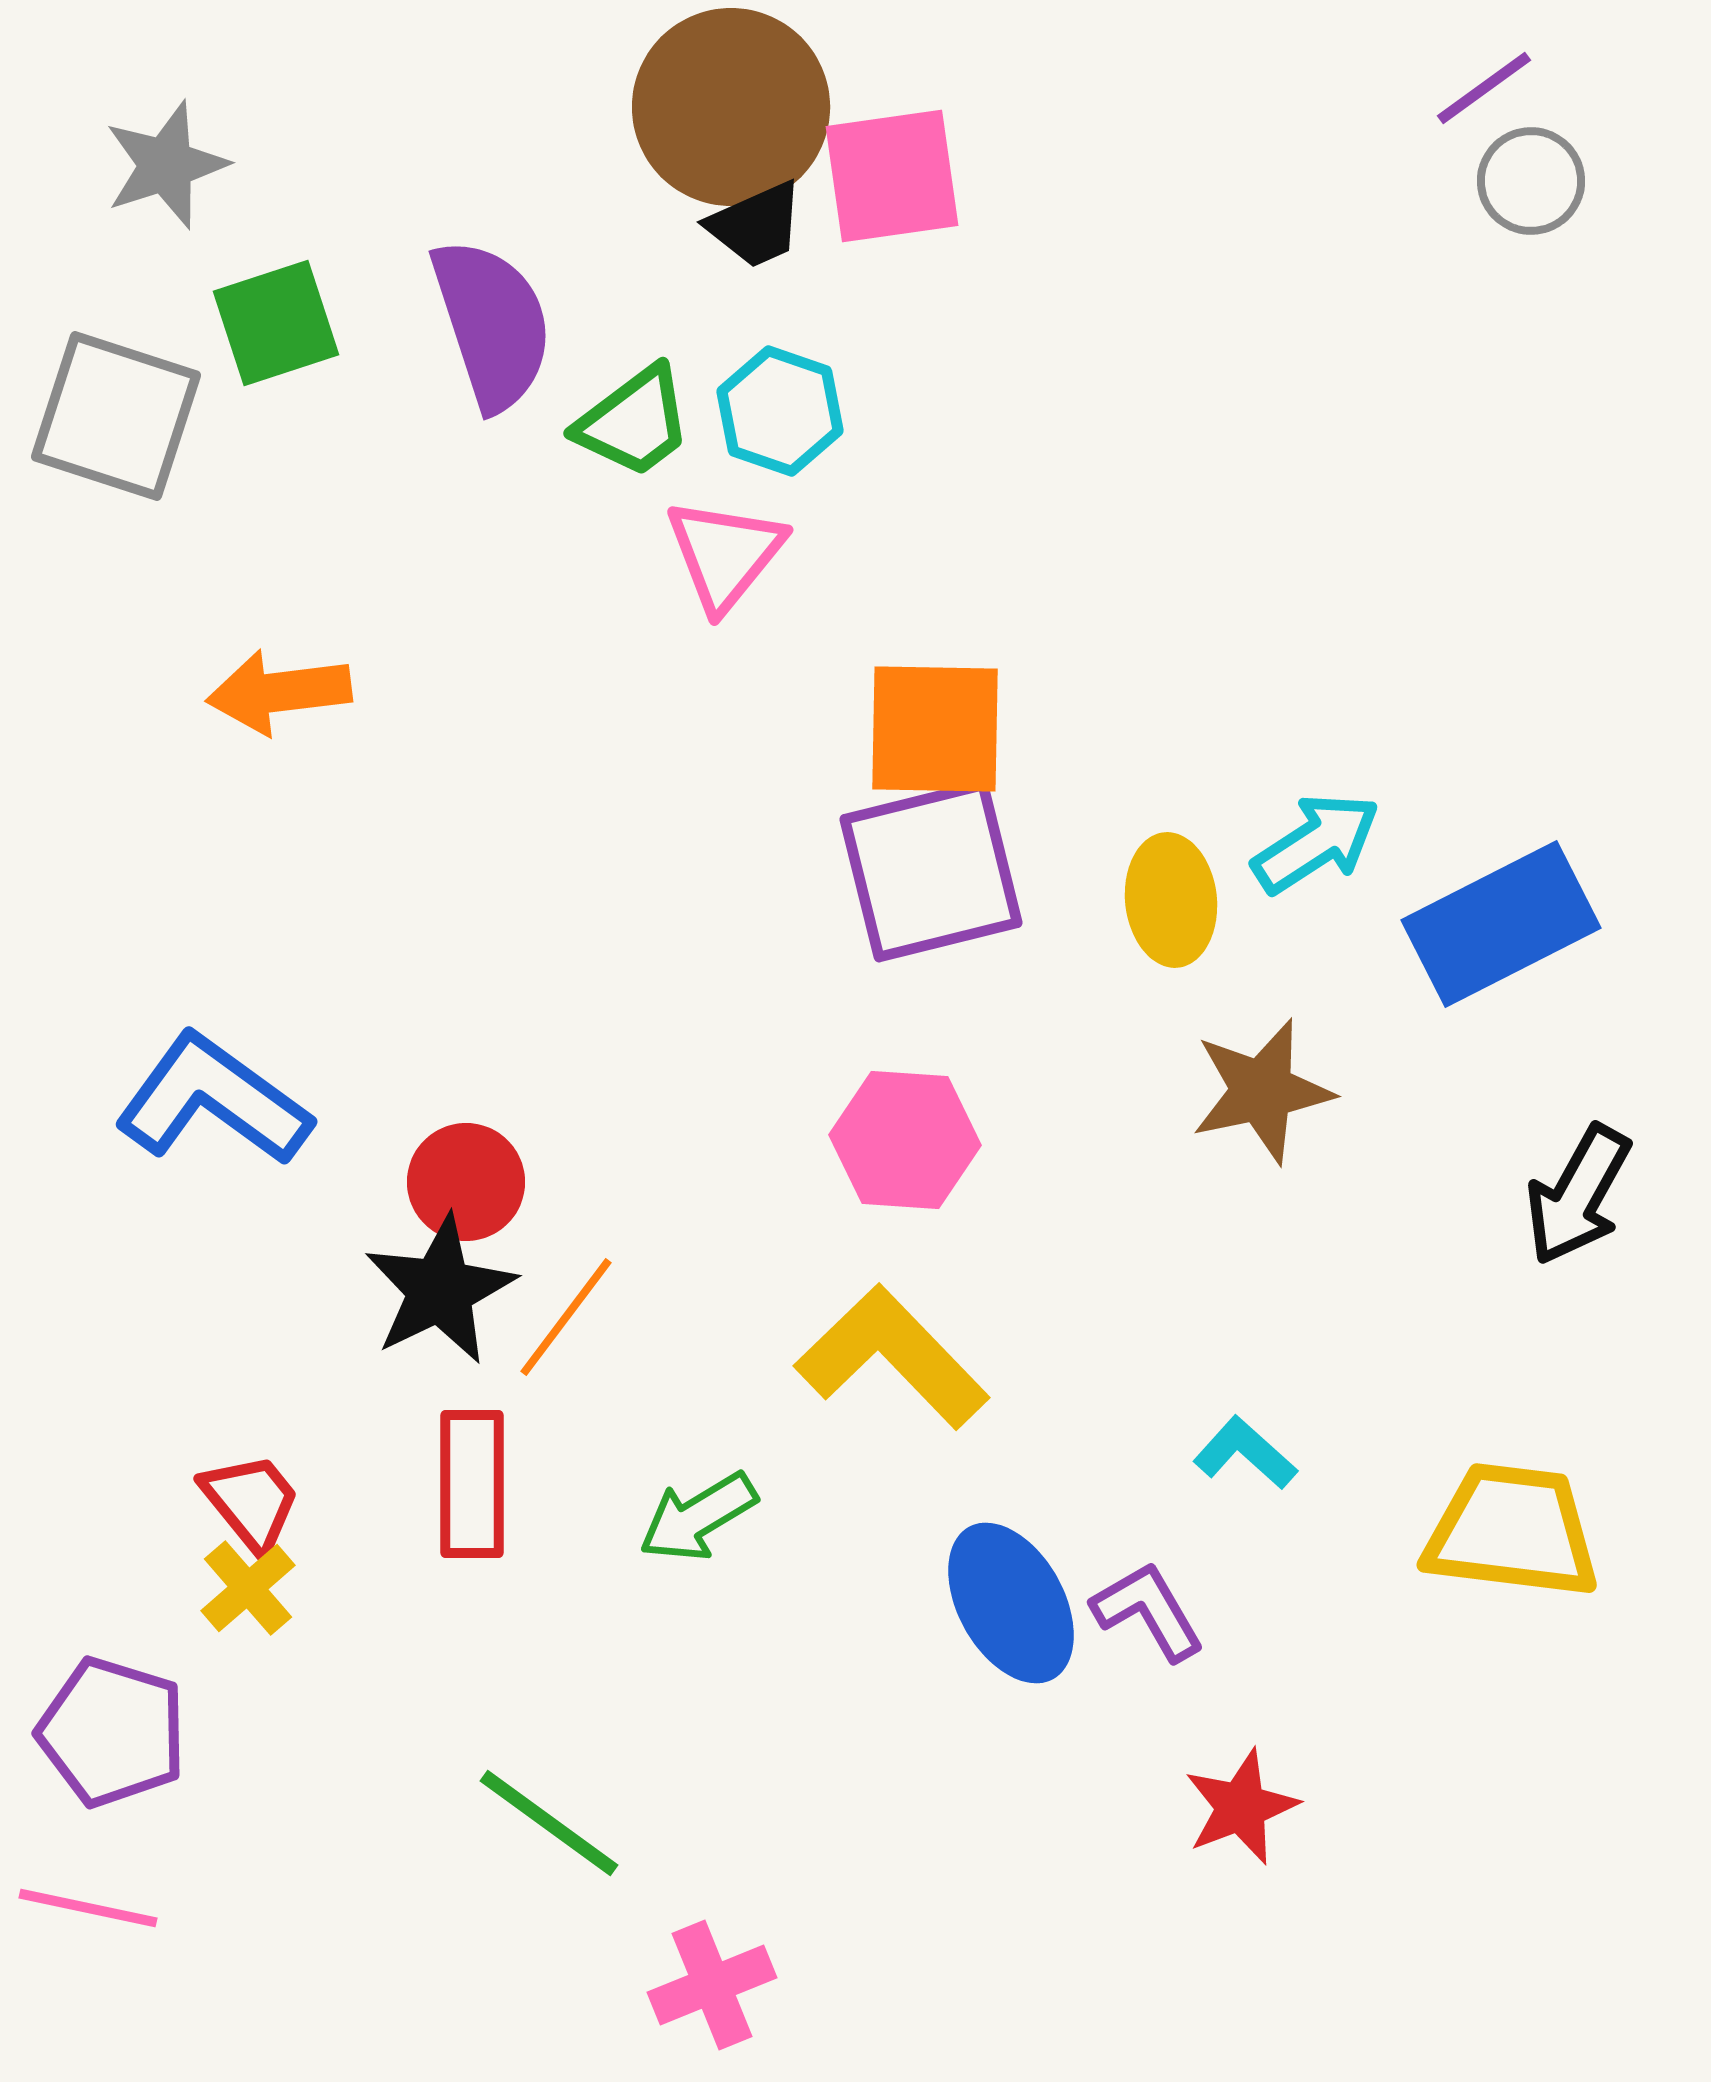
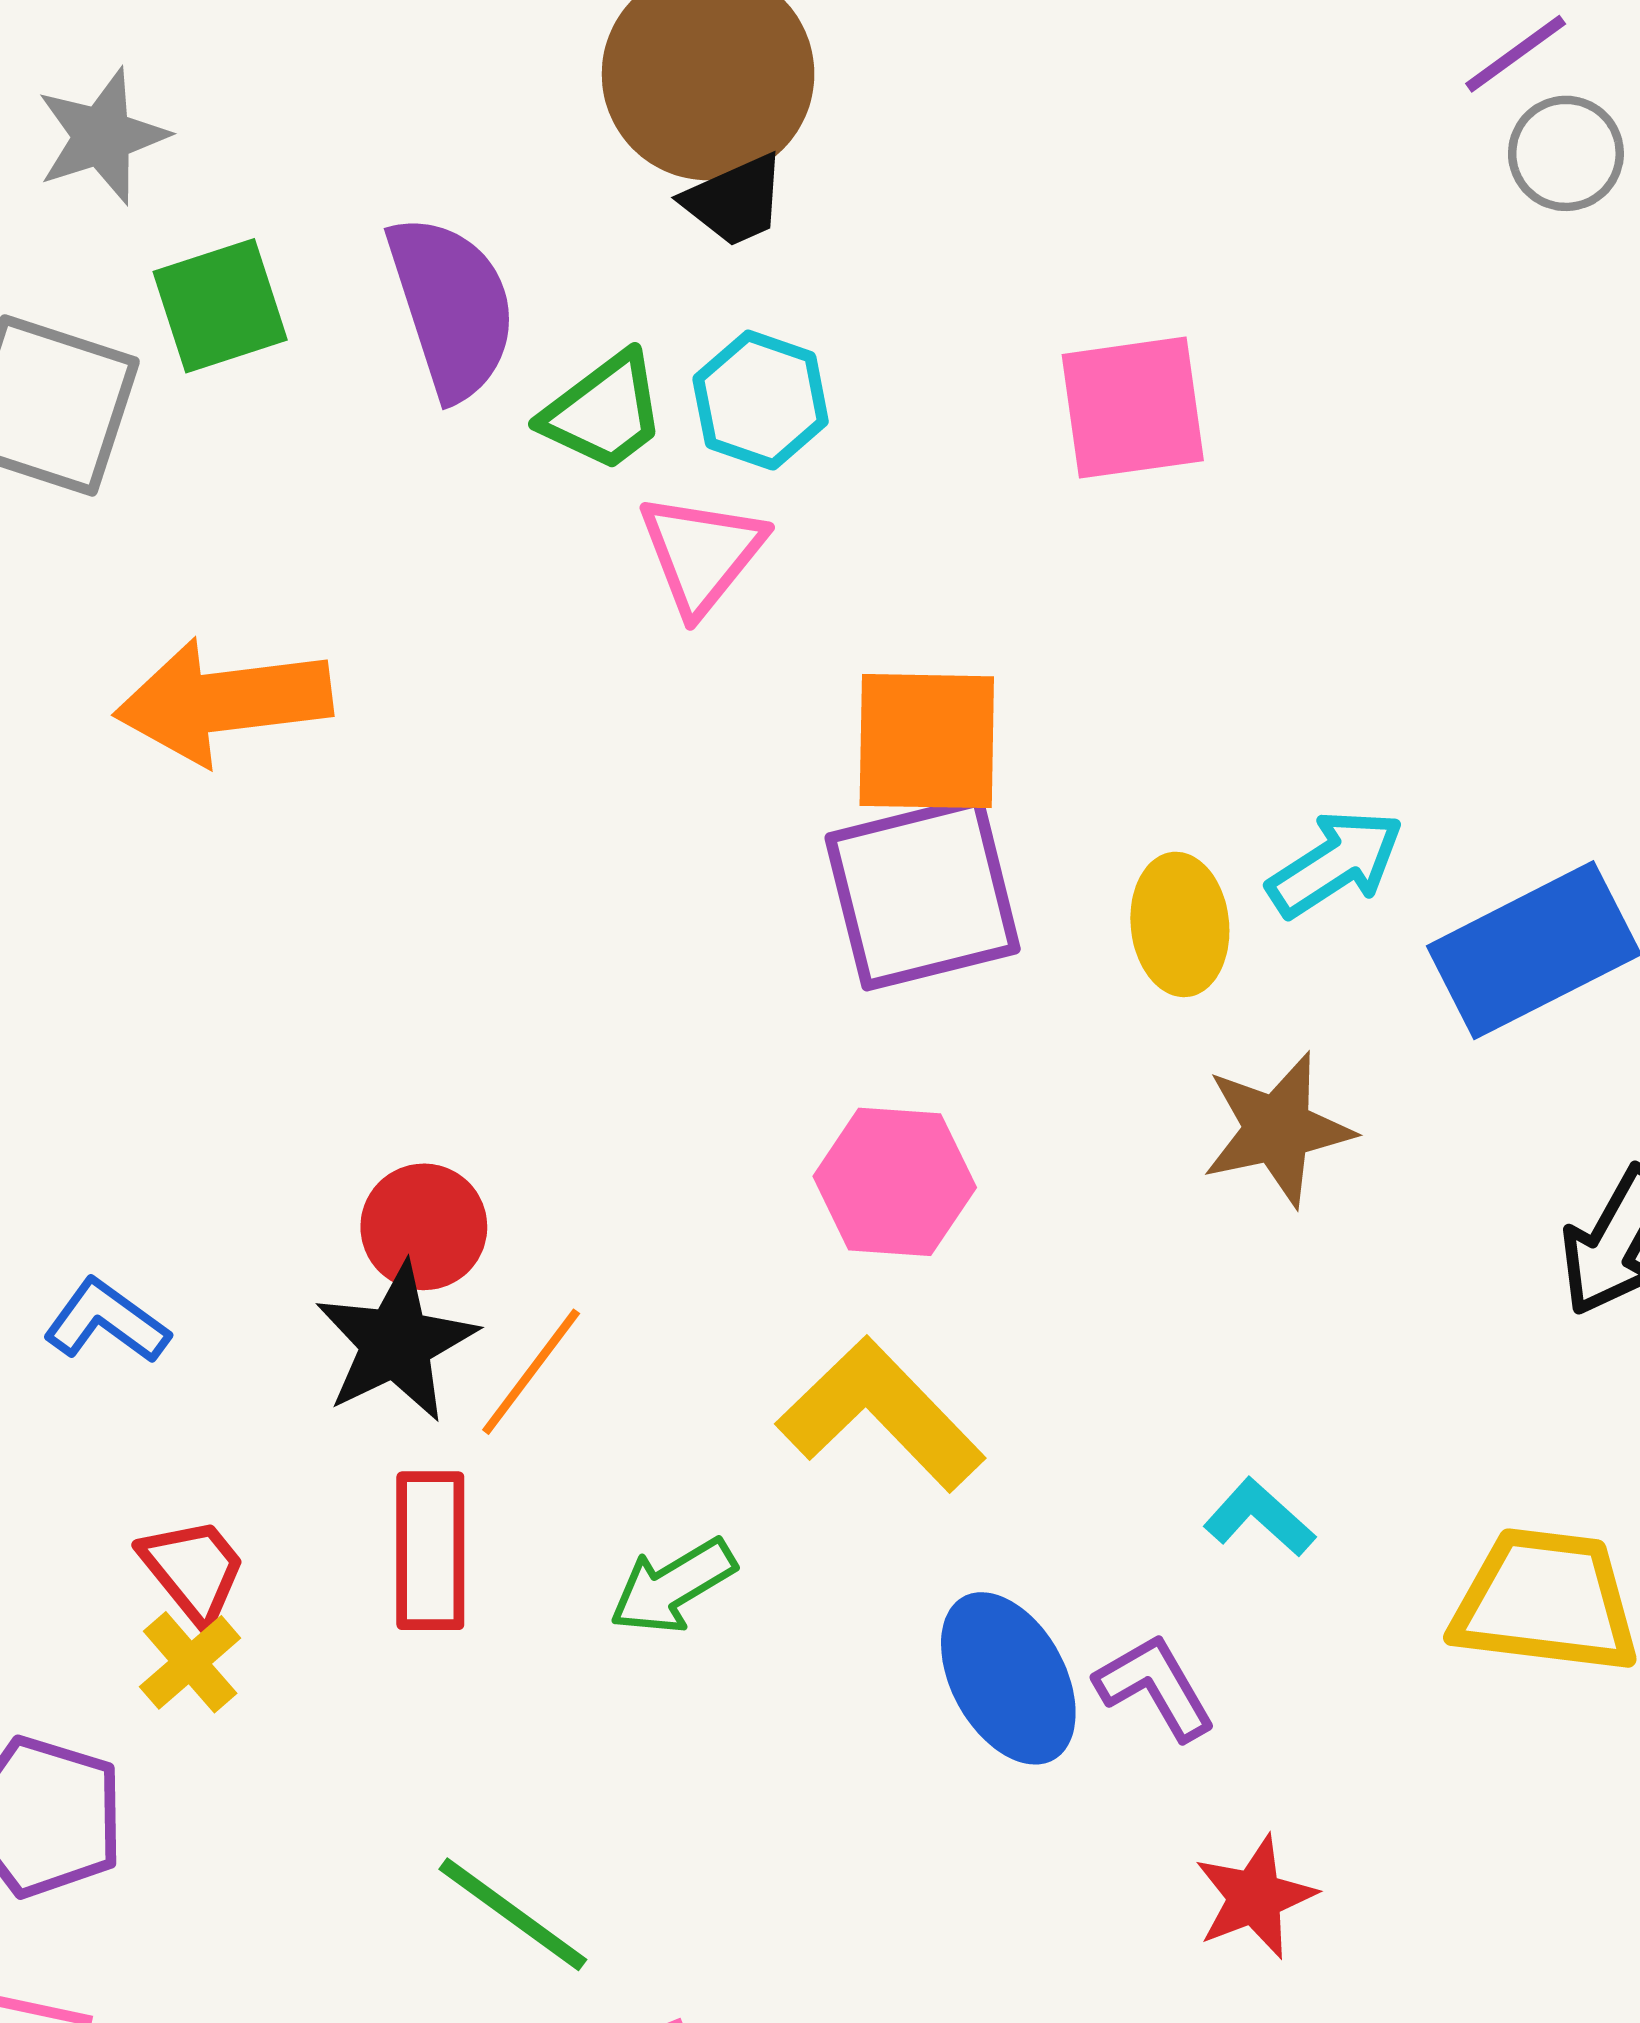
pink square: (892, 176) -> (1133, 408), moved
orange arrow: (279, 692) -> (223, 701), size x1.4
blue L-shape: (213, 1100) -> (106, 1321), moved, size x0.6

